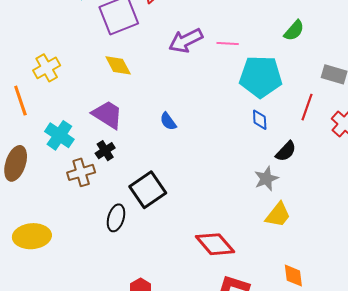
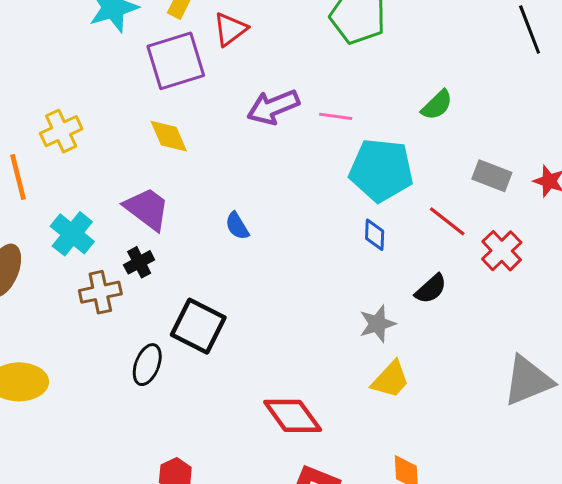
red line: (307, 107) -> (447, 221), turned -76
black semicircle: (286, 151) -> (431, 289), moved
black square: (148, 190) -> (198, 326), turned -33

